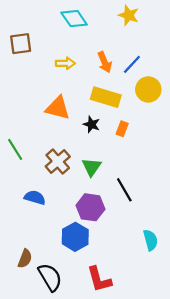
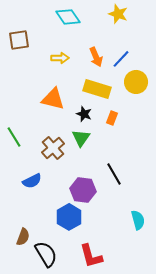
green triangle: (92, 167) -> (81, 138), moved
blue semicircle: (35, 198) -> (32, 181), turned 138

